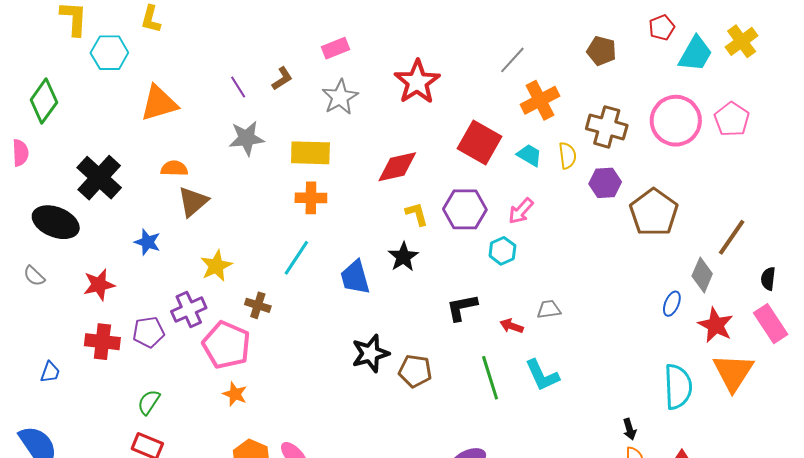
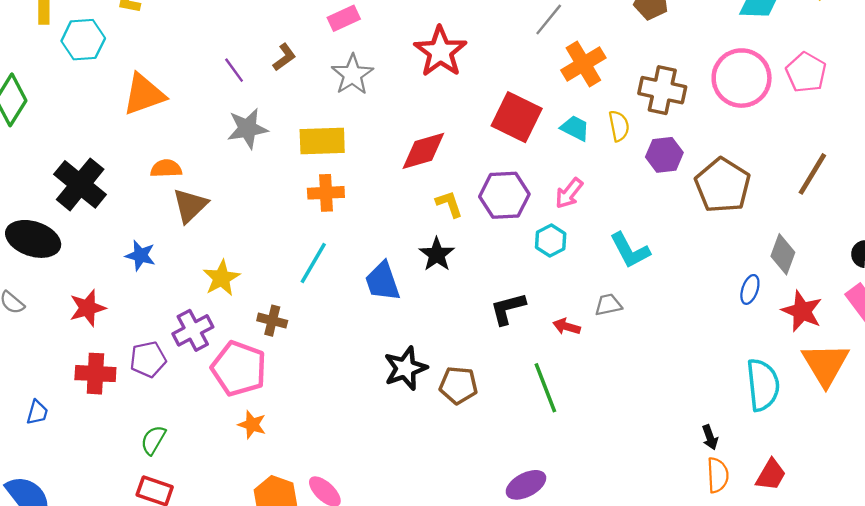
brown line: (732, 237) -> (812, 174), moved
cyan L-shape: (542, 375) -> (630, 250), moved

